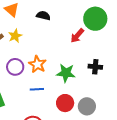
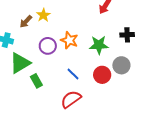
blue line: (37, 89) -> (73, 74), moved, turned 56
gray circle: (87, 106) -> (121, 65), moved

